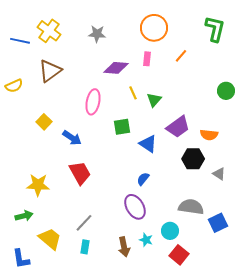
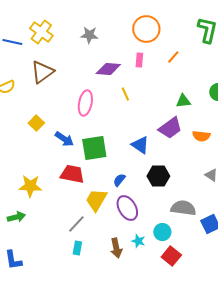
green triangle: (154, 100) -> (183, 101), moved, turned 42
green square: (122, 127) -> (94, 148), moved, size x1.5
black hexagon: (193, 159) -> (158, 176), moved
red trapezoid: (80, 173) -> (72, 174), turned -50
blue semicircle: (143, 179) -> (119, 180), moved
yellow trapezoid: (50, 239) -> (96, 200), moved, turned -100

